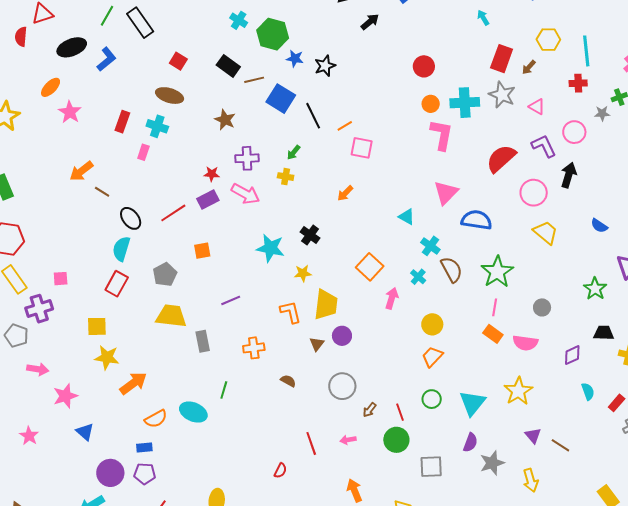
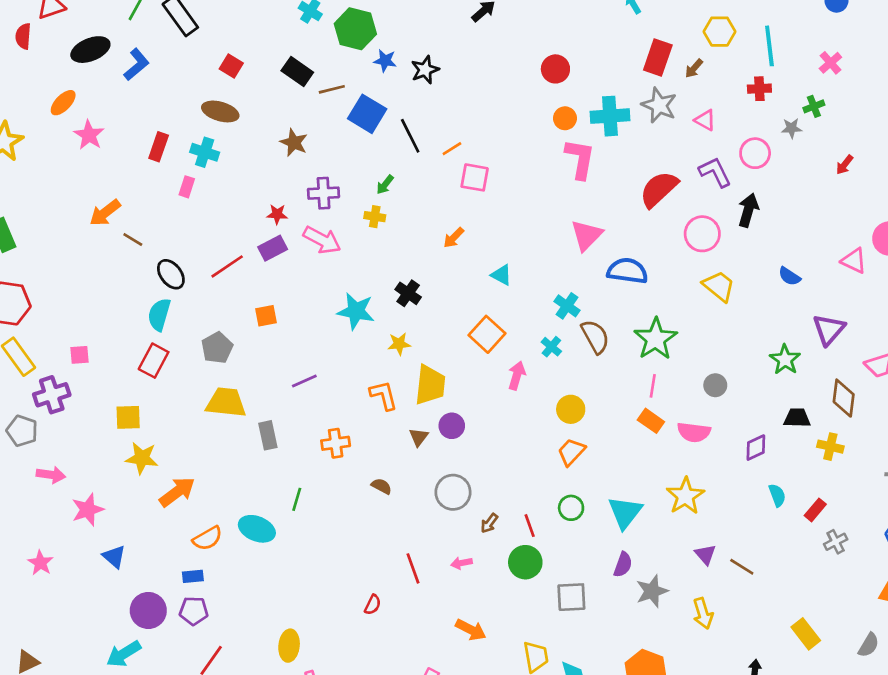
cyan triangle: (407, 217) -> (501, 275), moved
orange arrow: (354, 490) -> (471, 630), turned 140

